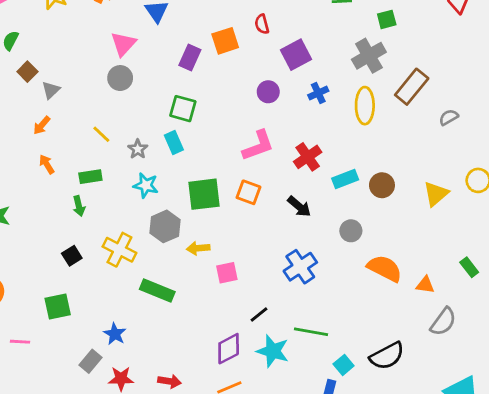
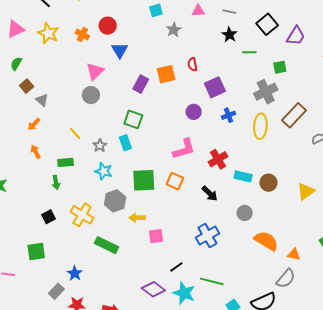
gray triangle: (51, 90) -> (42, 100), turned -40
cyan rectangle: (345, 179) -> (243, 176), turned 30
gray semicircle: (443, 322) -> (286, 279), moved
purple diamond: (229, 349) -> (153, 289), turned 60

